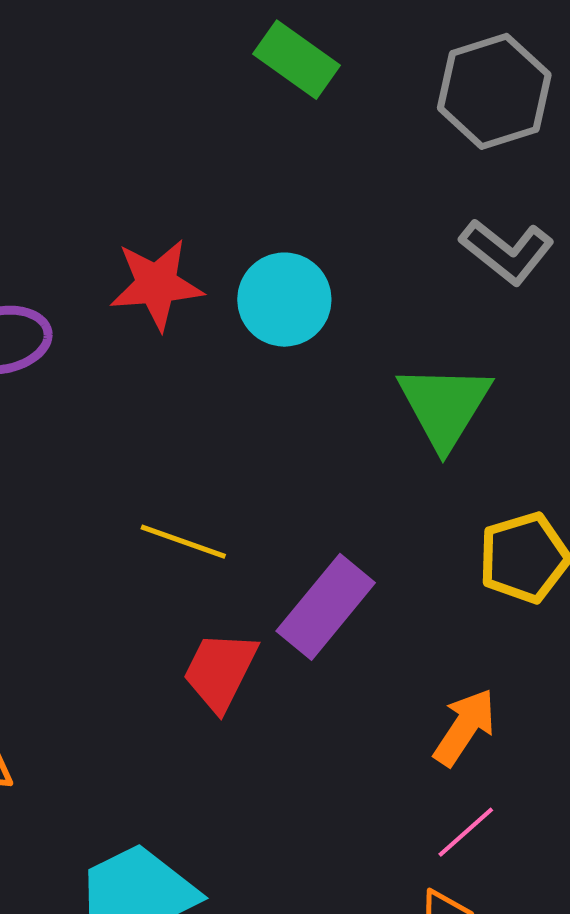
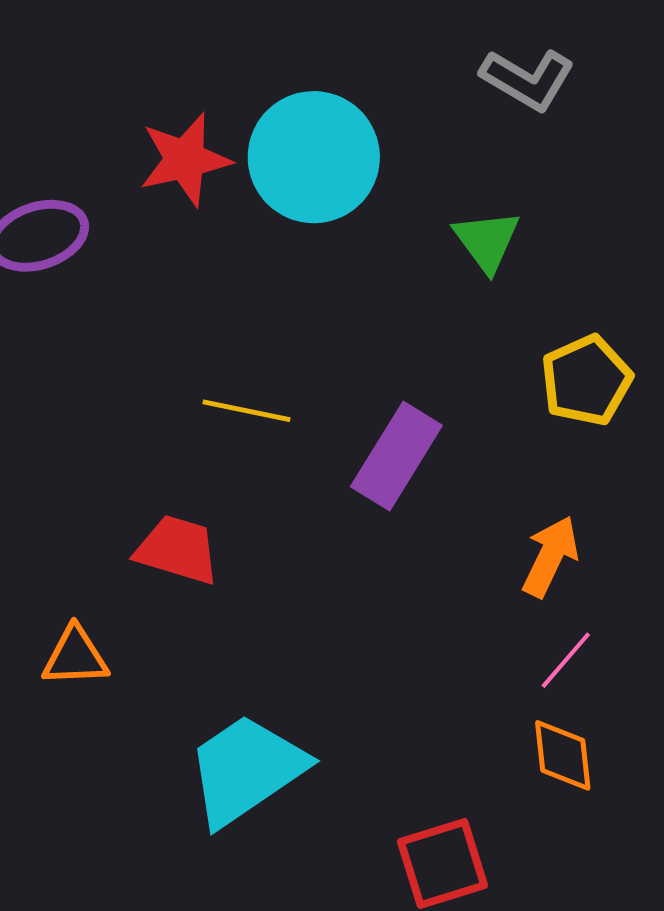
cyan circle: (284, 300) -> (314, 157), size x1.4
green triangle: (444, 406) -> (487, 241), size x0.7
red trapezoid: (220, 671) -> (178, 550), moved, turned 88

